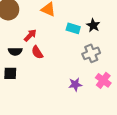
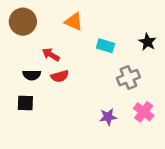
black star: (93, 25) -> (147, 42), moved
red arrow: (30, 35) -> (51, 55), turned -104
red semicircle: (37, 52) -> (60, 76), turned -72

